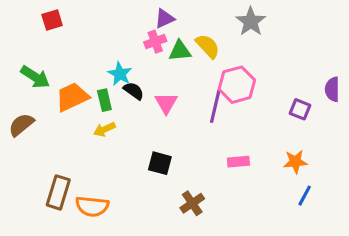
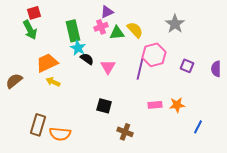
gray star: (251, 22) -> (175, 24), moved
green arrow: (35, 77) -> (30, 30), moved, turned 30
purple semicircle: (332, 89) -> (216, 69), moved
green rectangle: (104, 100) -> (73, 31), moved, size x1.5
purple square: (300, 109) -> (187, 66), moved
yellow arrow: (104, 129) -> (53, 82), moved, turned 48
orange star: (295, 162) -> (177, 105), moved
brown cross: (192, 203) -> (125, 132), turned -35

